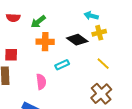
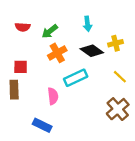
cyan arrow: (91, 16) -> (87, 24), moved, turned -112
orange cross: (45, 42) -> (57, 53), turned -30
cyan rectangle: (62, 65) -> (76, 78), size x1.5

